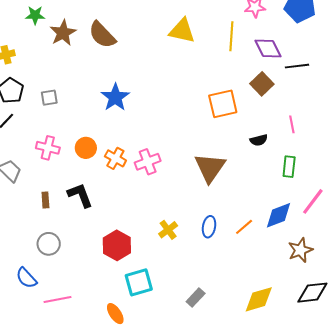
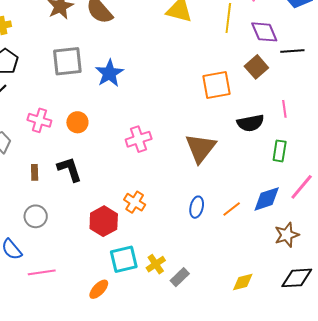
gray square: (49, 98) -> (67, 61), moved, size x1.8
black semicircle: (259, 140) -> (250, 123), size x1.5
orange cross: (115, 158) -> (135, 202), moved
yellow cross: (168, 230) -> (156, 264), moved
yellow diamond: (259, 299) -> (243, 282), size x0.7
orange ellipse: (115, 314) -> (99, 289), turned 75

